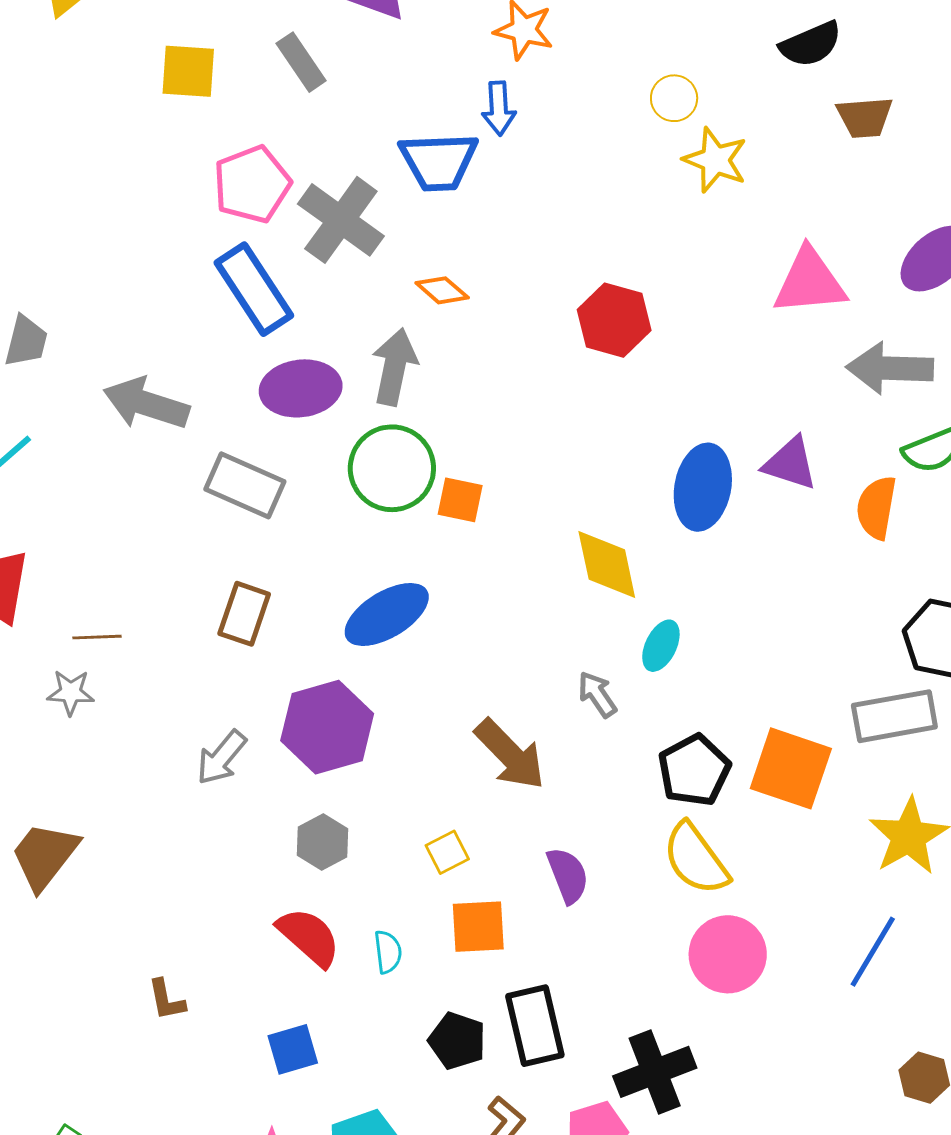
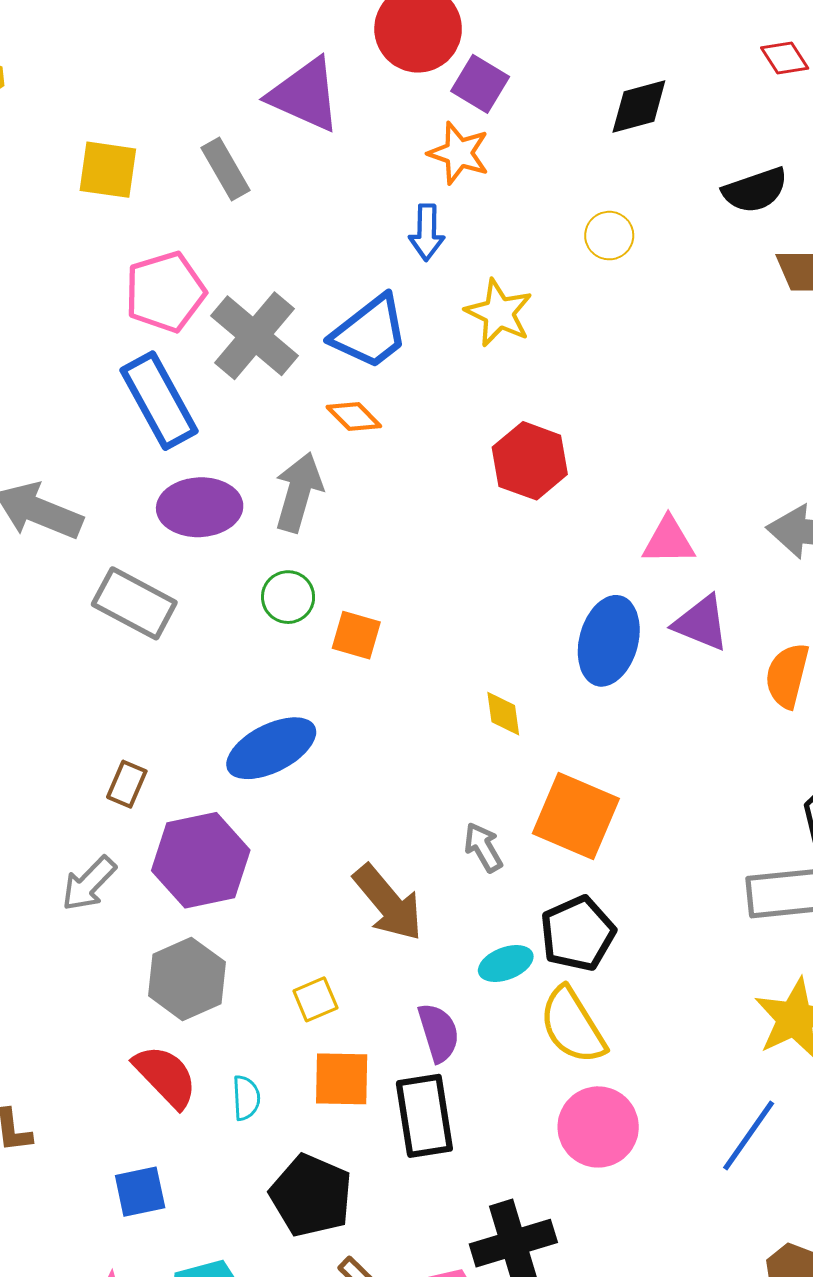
yellow star: (715, 160) -> (499, 313), moved
blue trapezoid: (439, 161) -> (370, 332), moved, turned -40
pink triangle: (810, 282) -> (669, 541), moved, size x0.7
green circle: (392, 468) -> (288, 597), size x0.6
yellow diamond: (607, 565) -> (503, 714), size x0.6
brown rectangle: (244, 614) -> (127, 784), moved, size x0.7
cyan ellipse: (661, 646) -> (506, 963), moved, turned 39
orange square: (791, 768) -> (576, 816), moved
gray hexagon: (323, 842) -> (187, 979), size x1.4
black rectangle: (535, 1026) -> (424, 1116), moved
black pentagon: (457, 1041) -> (311, 1196), size x1.4

